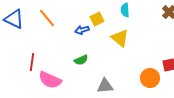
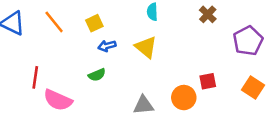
yellow square: (97, 19) -> (94, 23), moved
blue arrow: (82, 30) -> (107, 46), moved
gray triangle: (105, 86) -> (143, 105), moved

